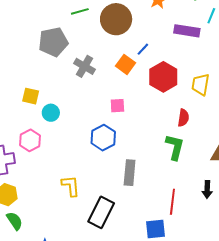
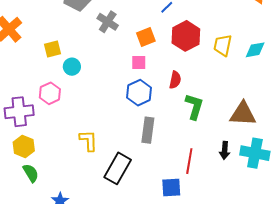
orange square: (126, 64) -> (146, 37), moved, turned 30
yellow square: (31, 96) -> (53, 49), turned -30
red semicircle: (183, 118) -> (175, 80), moved
blue hexagon: (103, 138) -> (139, 93), moved

